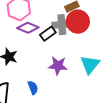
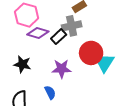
red circle: (78, 22) -> (91, 53), moved
purple star: (58, 66) -> (61, 69), moved

